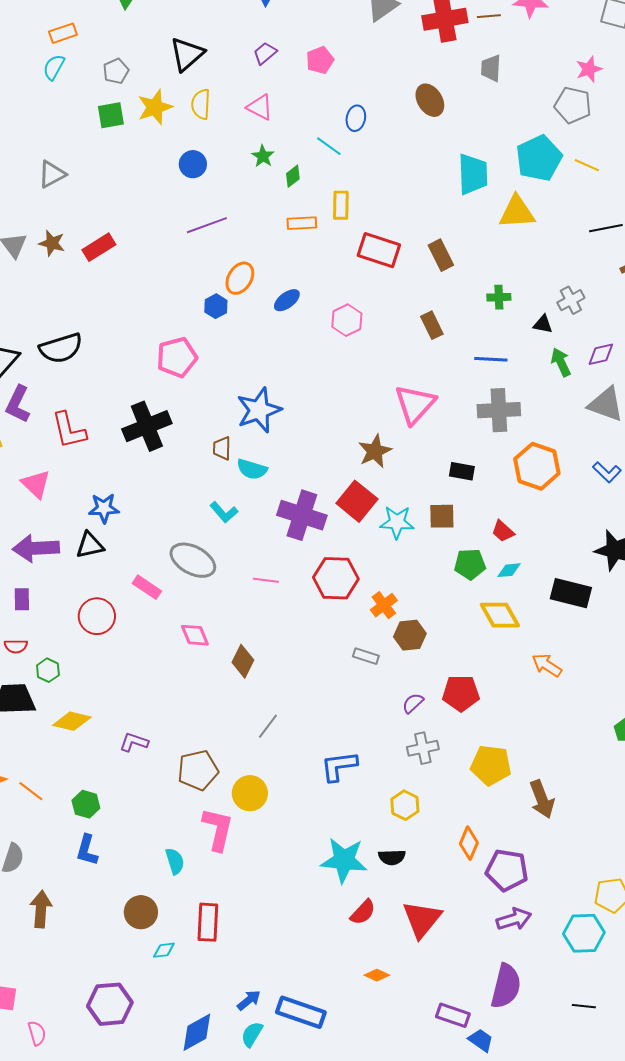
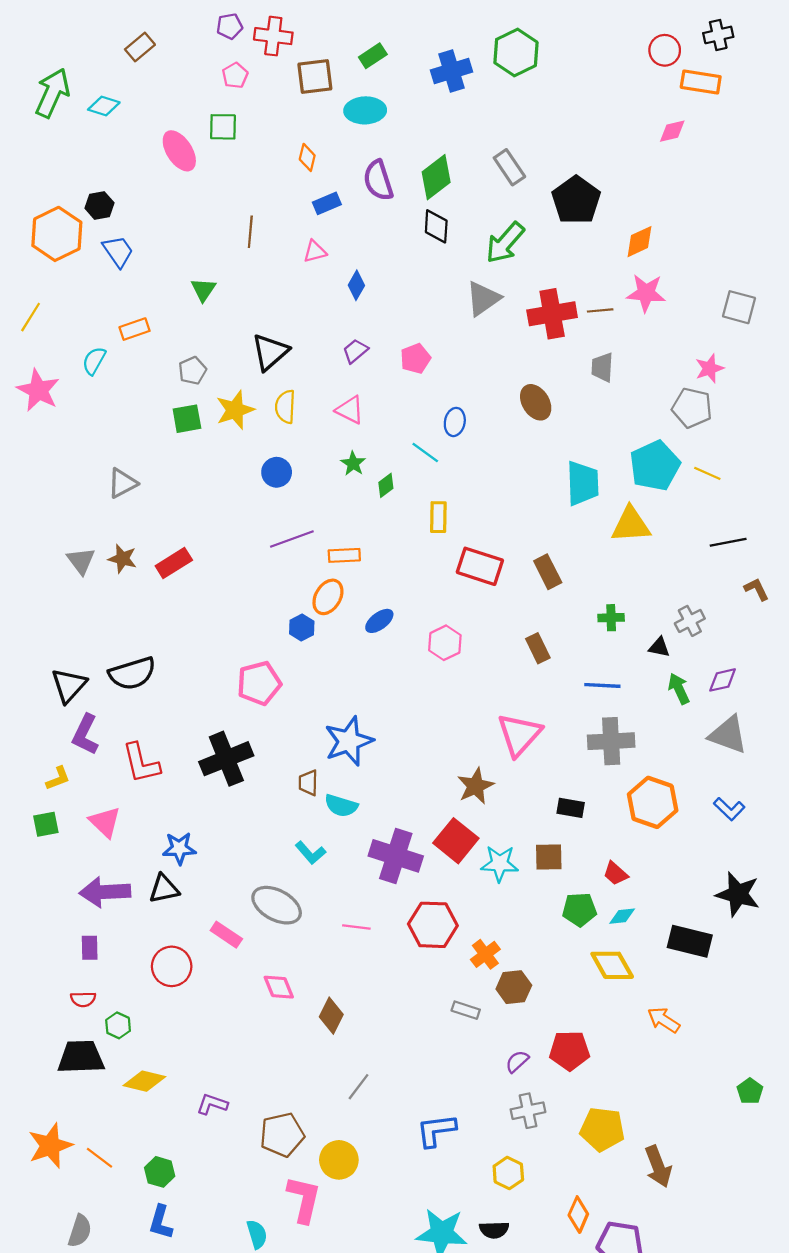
cyan semicircle: (54, 67) -> (94, 361), moved
orange rectangle: (302, 223) -> (344, 555), moved

